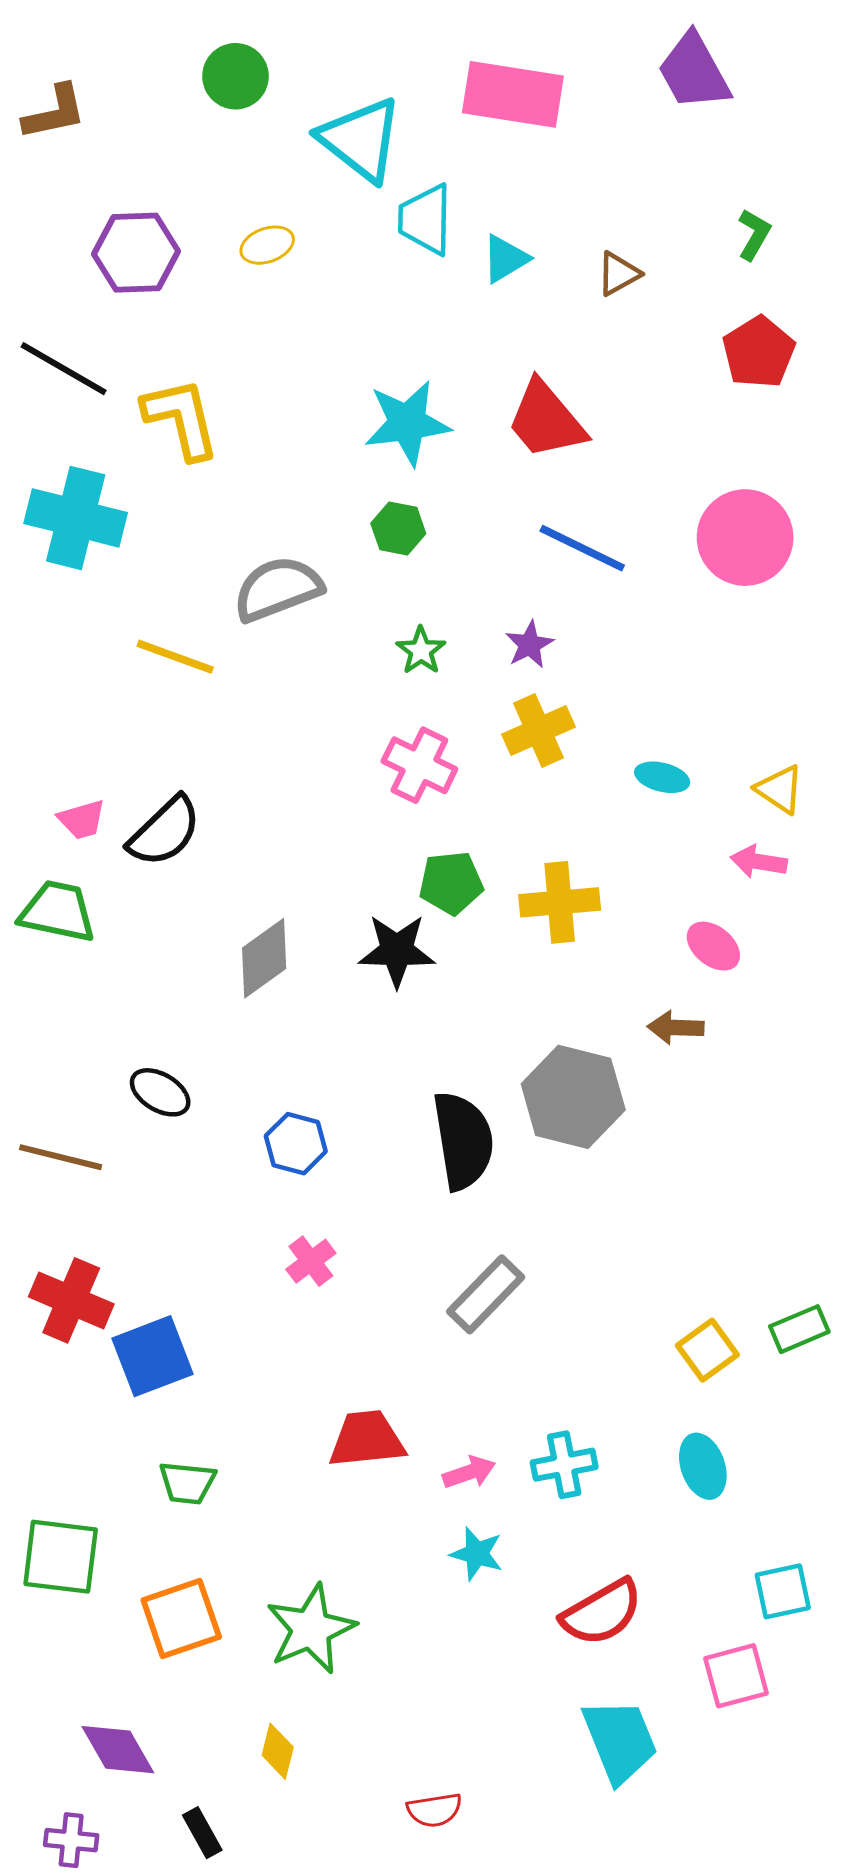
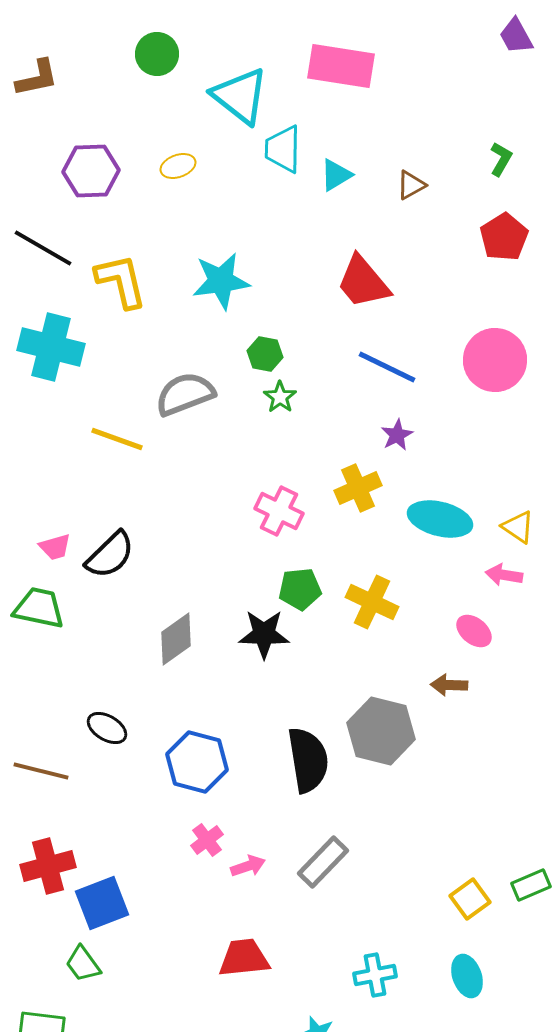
purple trapezoid: (694, 72) -> (516, 36), moved, size x0.7
cyan star: (407, 423) -> (221, 281), moved
purple star: (529, 645) -> (397, 435), moved
green star: (421, 651) -> (280, 397), moved
cyan ellipse: (662, 777) -> (440, 519), size x1.8
yellow cross: (560, 902) -> (372, 602), turned 30
blue hexagon: (296, 1144) -> (197, 762), size x1.5
red cross: (71, 1300) -> (48, 866), turned -38
pink arrow: (469, 1472) -> (248, 866), moved
green trapezoid: (187, 1483) -> (83, 964), moved, turned 48

